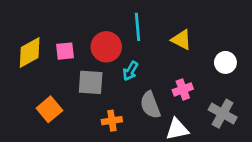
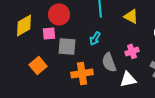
red circle: (106, 47) -> (59, 14), moved
pink square: (65, 51) -> (49, 33), moved
orange cross: (112, 121) -> (82, 73), size x1.5

